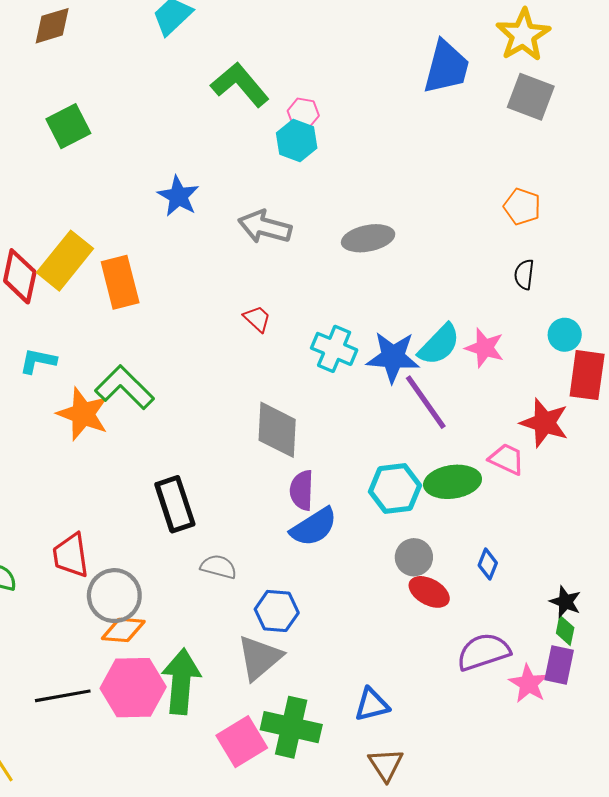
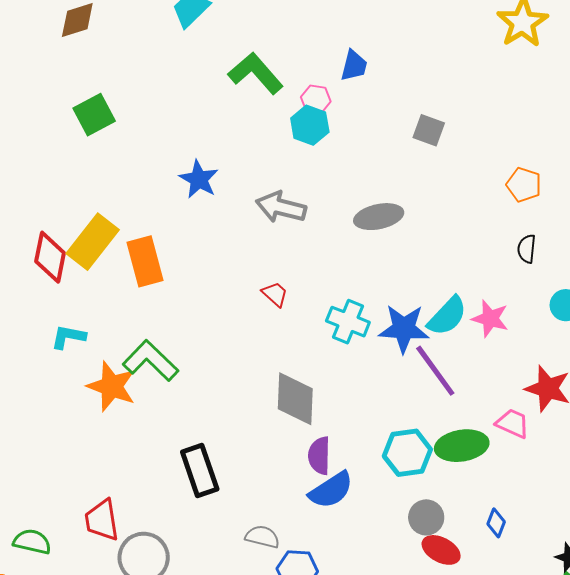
blue trapezoid: (446, 67) -> (354, 66), moved, size x0.6
gray square: (531, 97) -> (429, 130), moved, size x0.7
gray semicircle: (219, 567) -> (262, 537), moved

